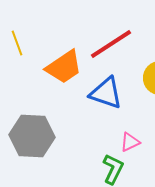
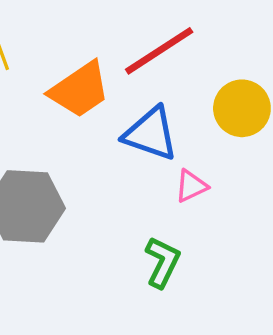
pink triangle: (130, 142) -> (191, 186), moved

